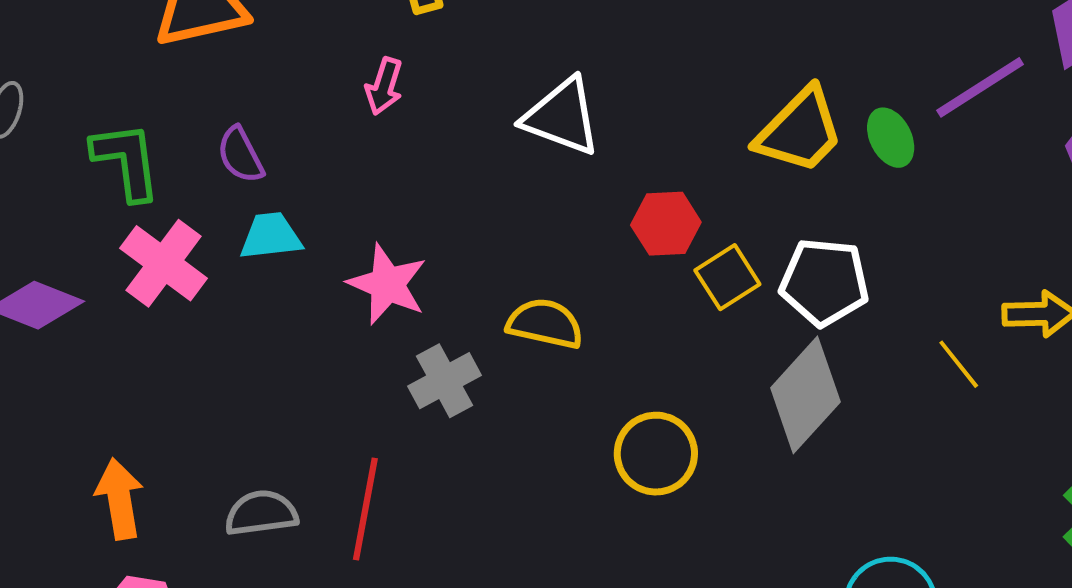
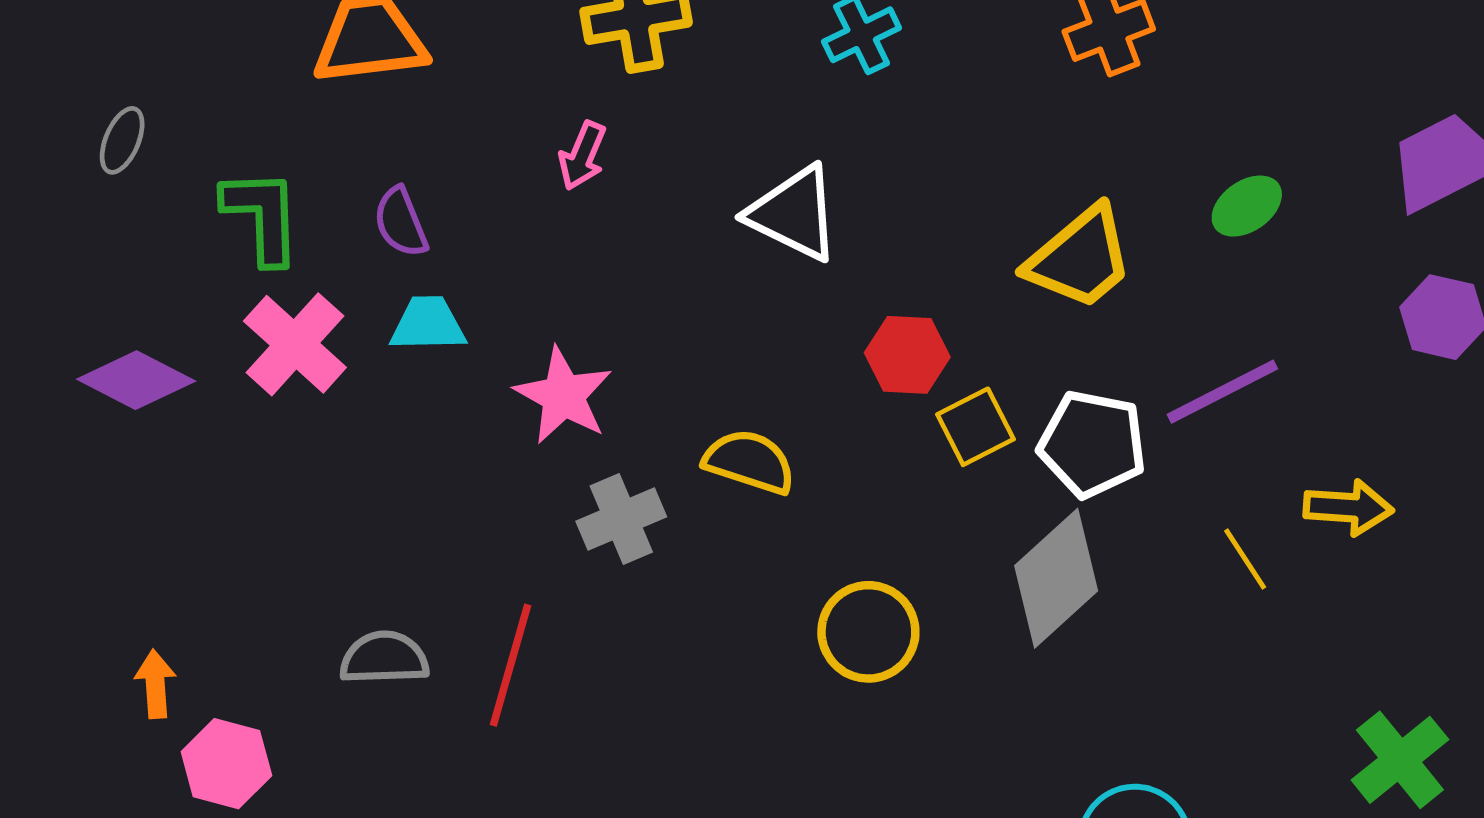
purple line: (980, 87) -> (1222, 392), moved
green ellipse: (891, 138) -> (1247, 206), moved, turned 76
orange arrow: (119, 499) -> (155, 684), moved, size x0.7

